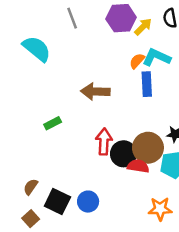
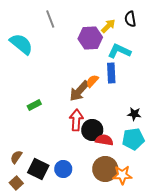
purple hexagon: (121, 18) -> (90, 38), moved
orange semicircle: (137, 61) -> (92, 81), moved
brown arrow: (95, 91) -> (79, 91), moved, turned -50
brown circle: (148, 148) -> (105, 169), moved

